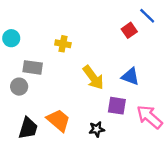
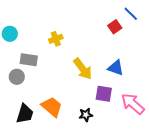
yellow cross: (63, 44) -> (56, 39), turned -32

